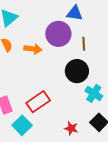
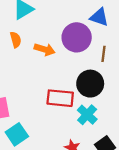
cyan cross: (94, 93) -> (87, 115), moved
red rectangle: (38, 102) -> (60, 98), moved, turned 30

